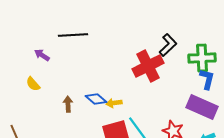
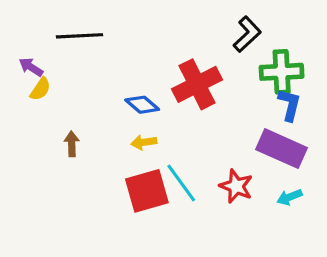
black L-shape: (168, 45) -> (247, 34), moved
yellow semicircle: (33, 84) -> (40, 89), moved, turned -105
blue diamond: (96, 99) -> (142, 105), moved

